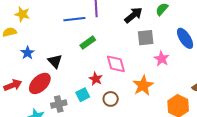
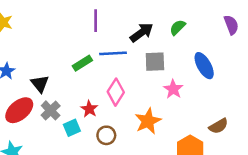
blue line: (74, 19) -> (113, 53), moved
pink diamond: (116, 64) -> (116, 92), turned 45
gray cross: (59, 104) -> (51, 110), moved, turned -35

